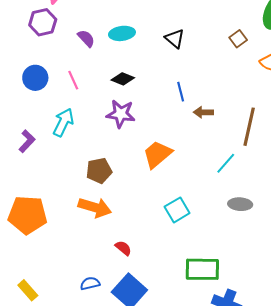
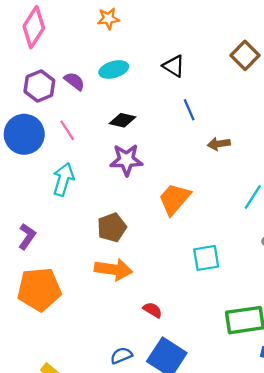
purple hexagon: (43, 22) -> (39, 86), moved
brown square: (238, 39) -> (245, 55), size x1.4
blue circle: (35, 78) -> (24, 134), size x1.4
blue line: (181, 92) -> (189, 110), moved
purple L-shape: (27, 141) -> (27, 236), moved
cyan square: (177, 210) -> (206, 258), turned 30

